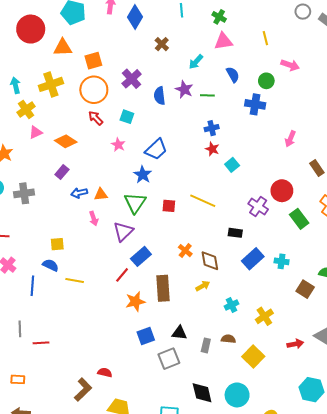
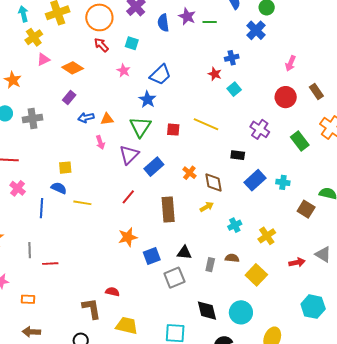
blue cross: (255, 104) -> (256, 30), turned 36
blue cross: (212, 128) -> (232, 58), moved
red circle: (282, 191) -> (286, 97), moved
blue rectangle: (141, 256) -> (154, 167), moved
orange star: (135, 302) -> (128, 237), moved
brown L-shape: (83, 390) -> (91, 308), turned -55

